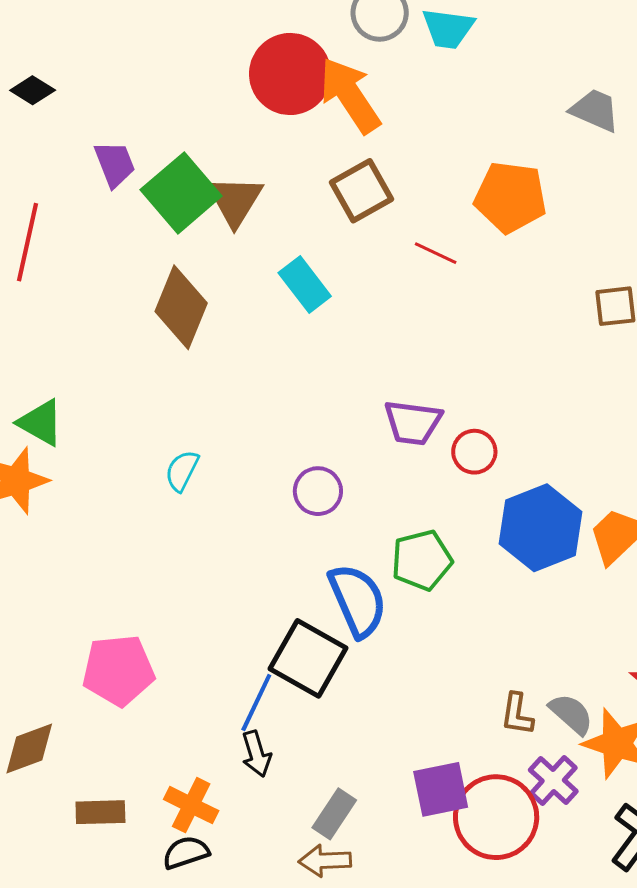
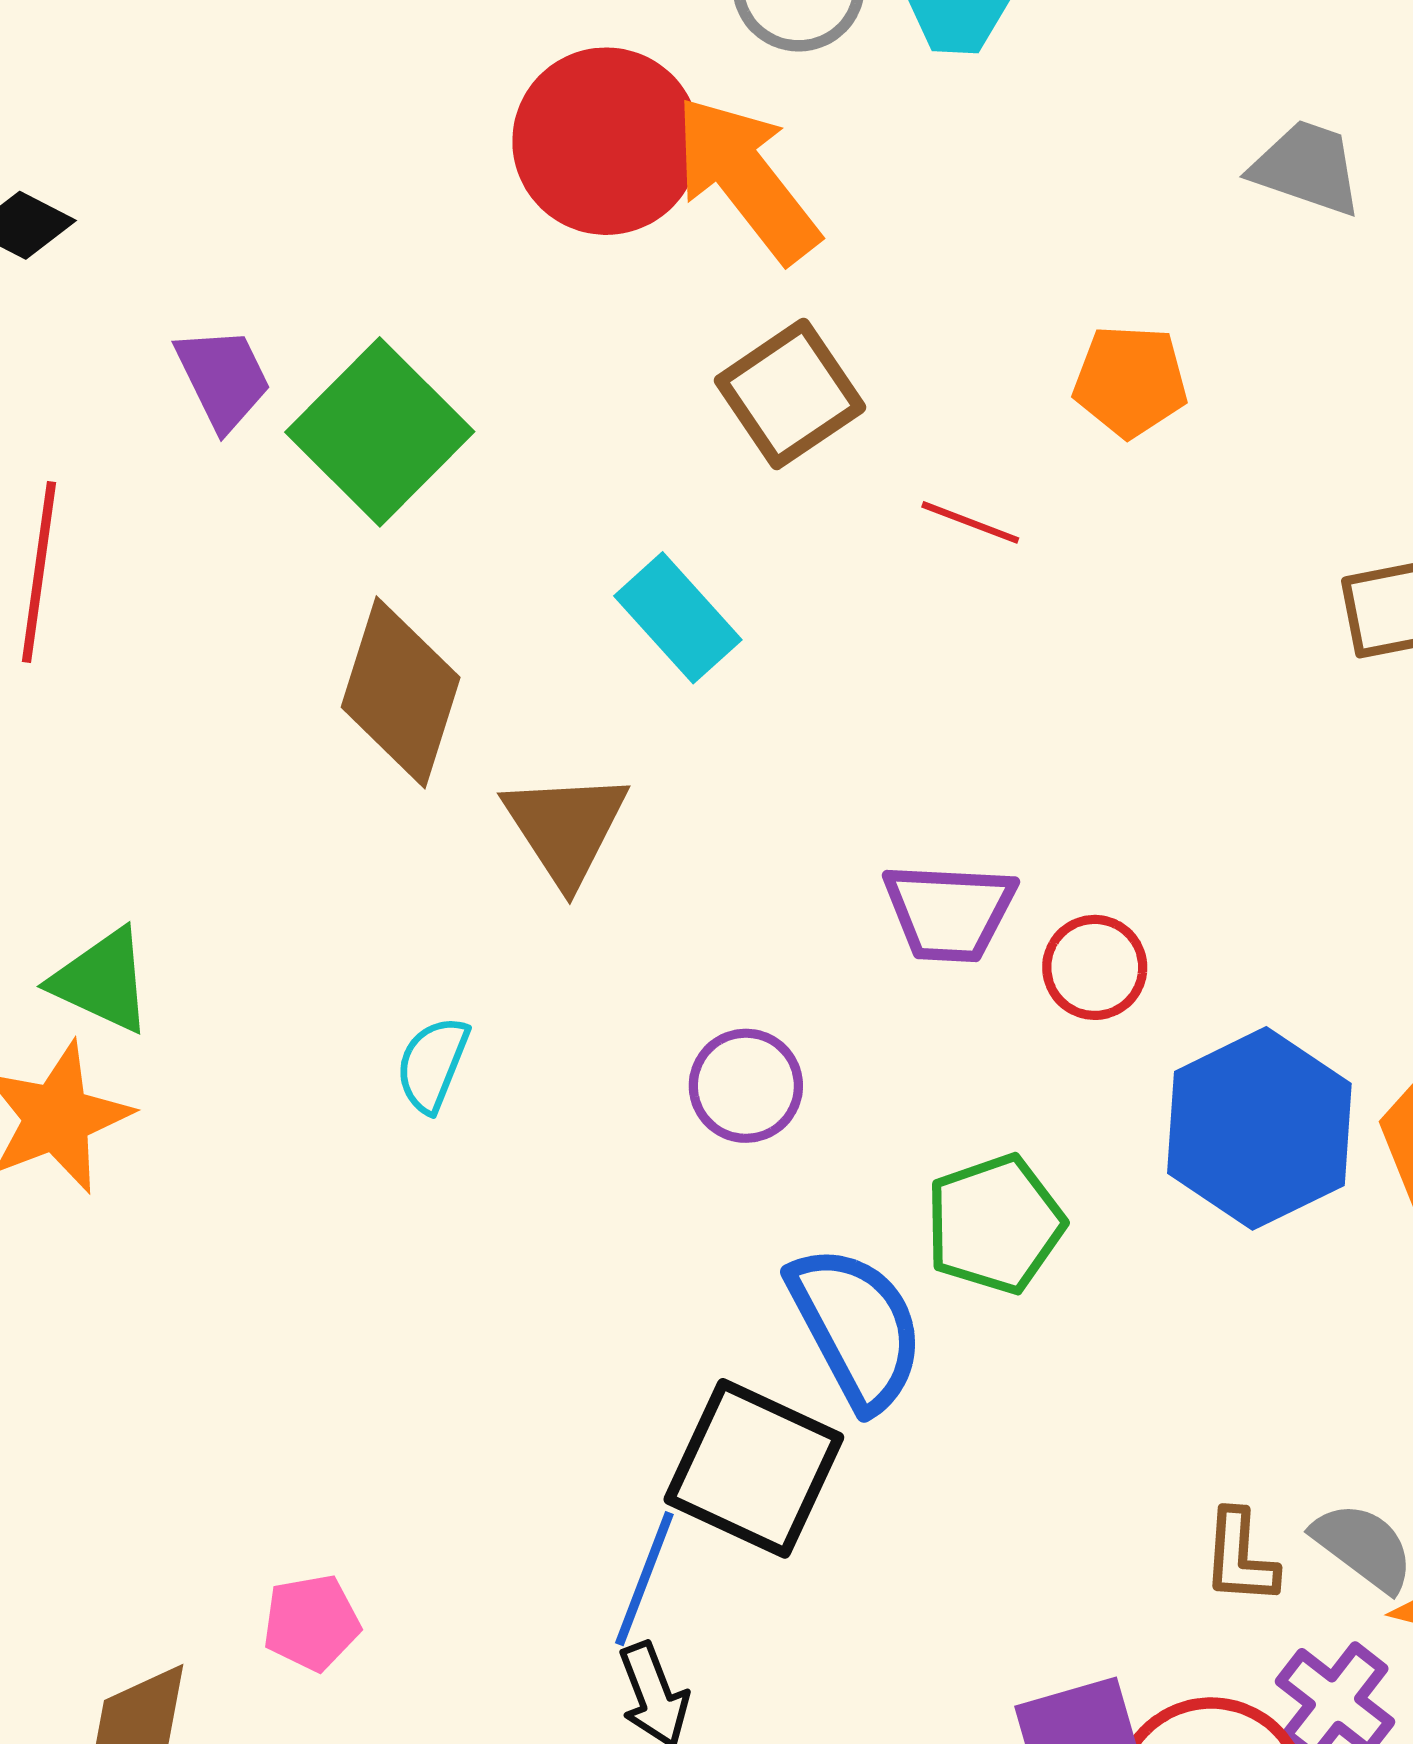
orange pentagon: (510, 197) -> (1130, 381), size x0.7
brown triangle: (235, 201) -> (566, 828), moved
pink pentagon: (118, 670) -> (311, 1623), moved, size x0.6

